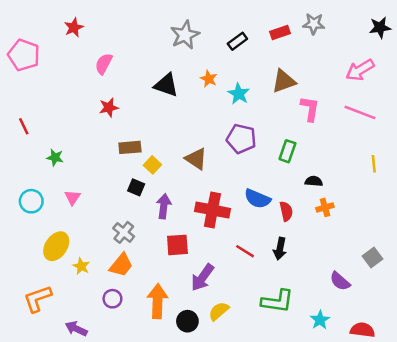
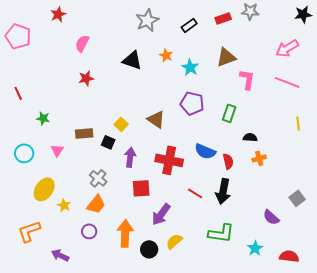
brown rectangle: (130, 147) -> (84, 133), moved
black arrow: (280, 249) -> (223, 191), size x1.4

